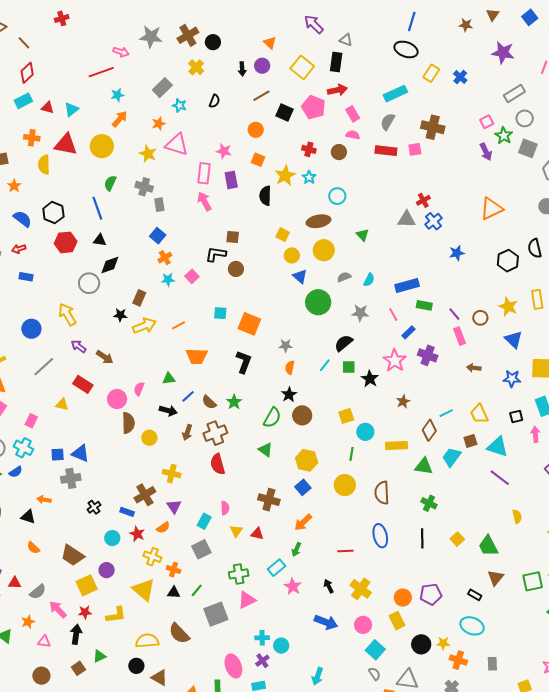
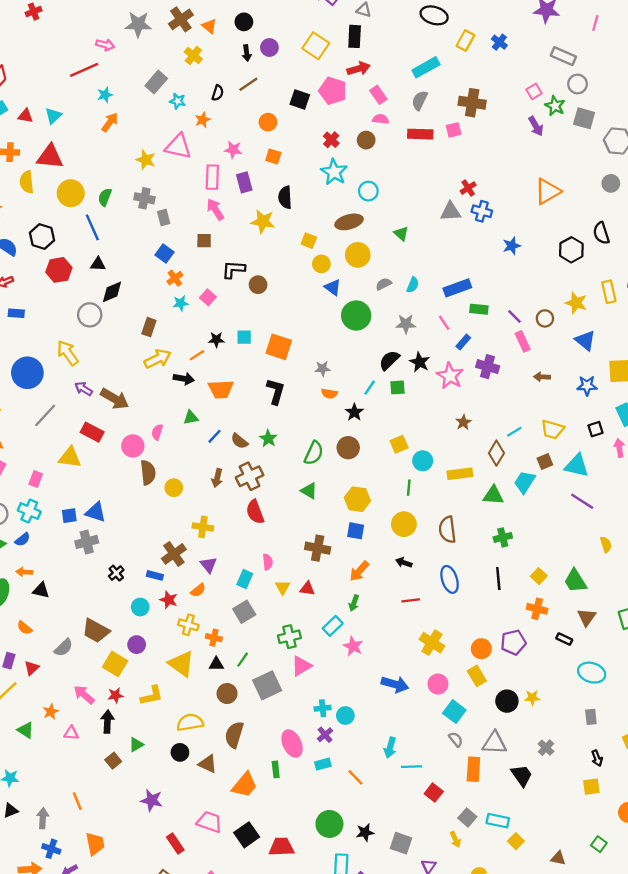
black circle: (213, 42) -> (244, 22), moved
orange triangle: (270, 43) -> (209, 26), moved
gray rectangle: (514, 94) -> (563, 56), turned 60
brown line: (261, 96) -> (248, 84), moved
orange star: (159, 124) -> (203, 120), moved
yellow circle: (102, 146) -> (71, 193), moved
red cross: (309, 149) -> (331, 140), turned 32
yellow star: (285, 176) -> (263, 221), moved, turned -30
cyan star: (309, 177) -> (334, 172), size x1.6
blue cross: (434, 221) -> (482, 211), turned -30
brown square: (233, 237) -> (204, 241), moved
black star: (120, 315) -> (216, 340), moved
blue circle: (31, 329) -> (27, 373), size x1.4
brown arrow: (105, 357) -> (115, 399), size x1.4
orange semicircle: (290, 367) -> (329, 394), turned -88
black star: (370, 379) -> (420, 362), moved
black star: (289, 394) -> (354, 412), moved
yellow triangle: (62, 404) -> (70, 457), size x1.5
black arrow: (168, 411) -> (184, 379), moved
yellow trapezoid: (479, 414) -> (552, 429), turned -45
blue square: (303, 487) -> (356, 531), turned -35
orange arrow: (44, 500) -> (24, 572), moved
green cross: (429, 503) -> (503, 537), turned -35
orange semicircle: (33, 548) -> (25, 628), moved
red triangle: (15, 583) -> (32, 668), turned -40
yellow square: (87, 585) -> (115, 664), turned -30
black arrow: (329, 586) -> (404, 563), moved, turned -40
gray semicircle: (38, 592) -> (64, 648), moved
cyan ellipse: (472, 626) -> (592, 673), moved
brown semicircle: (179, 633) -> (234, 735), moved, turned 65
orange cross: (458, 660) -> (537, 609), moved
brown circle: (41, 676) -> (227, 693), moved

